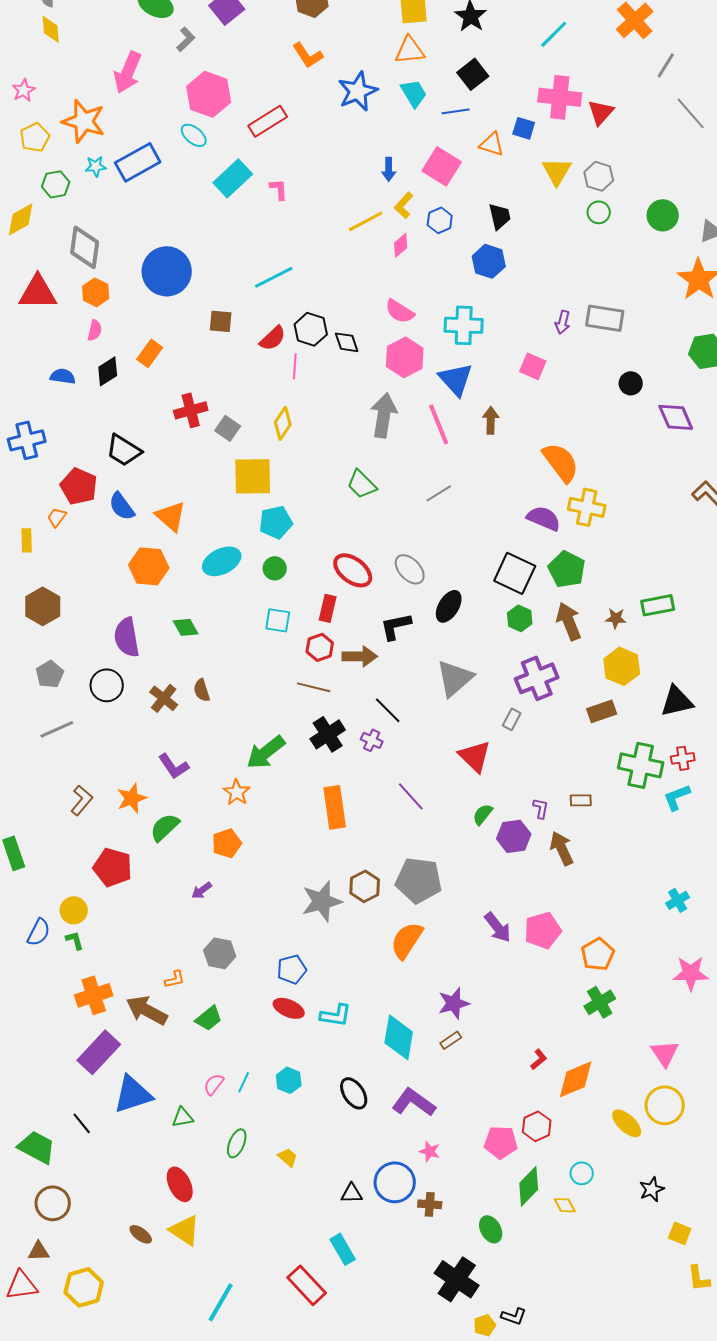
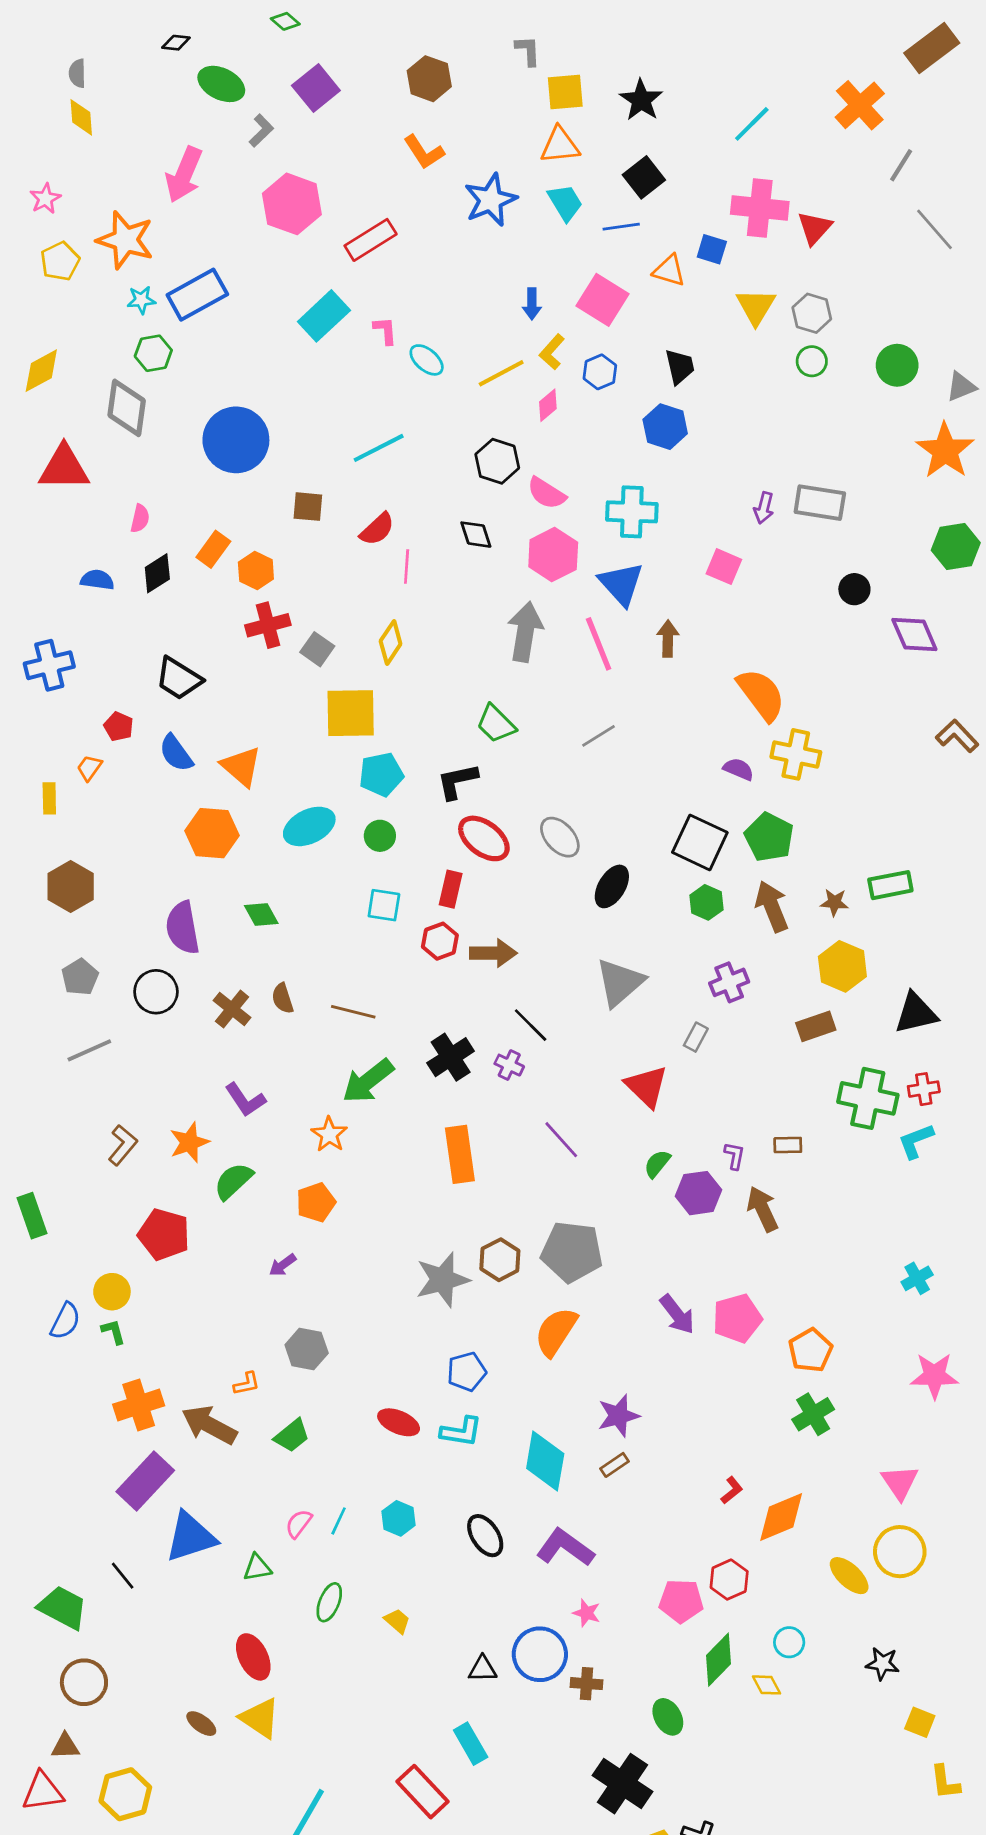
cyan ellipse: (194, 135) -> (427, 360), moved
green hexagon: (56, 184) -> (153, 353), moved
orange hexagon: (96, 292) -> (256, 571), moved
black hexagon: (311, 329) -> (497, 461), moved
red pentagon: (79, 486) -> (119, 726), size x0.6
purple semicircle: (544, 518) -> (738, 769), size x0.7
black L-shape: (396, 626) -> (457, 781), moved
purple cross: (537, 678) -> (729, 982), size x0.7
brown line: (314, 687) -> (353, 1012), moved
blue pentagon: (292, 969) -> (467, 1372), moved
black star: (652, 1189) -> (882, 1664), turned 30

